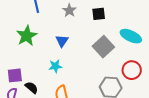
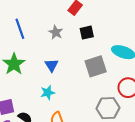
gray square: (103, 47) -> (96, 66), turned 30

